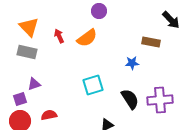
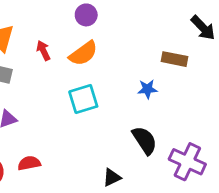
purple circle: (99, 11) -> (86, 15), moved
cyan square: (93, 85) -> (83, 99), moved
purple cross: (160, 100) -> (187, 162), moved, turned 30

